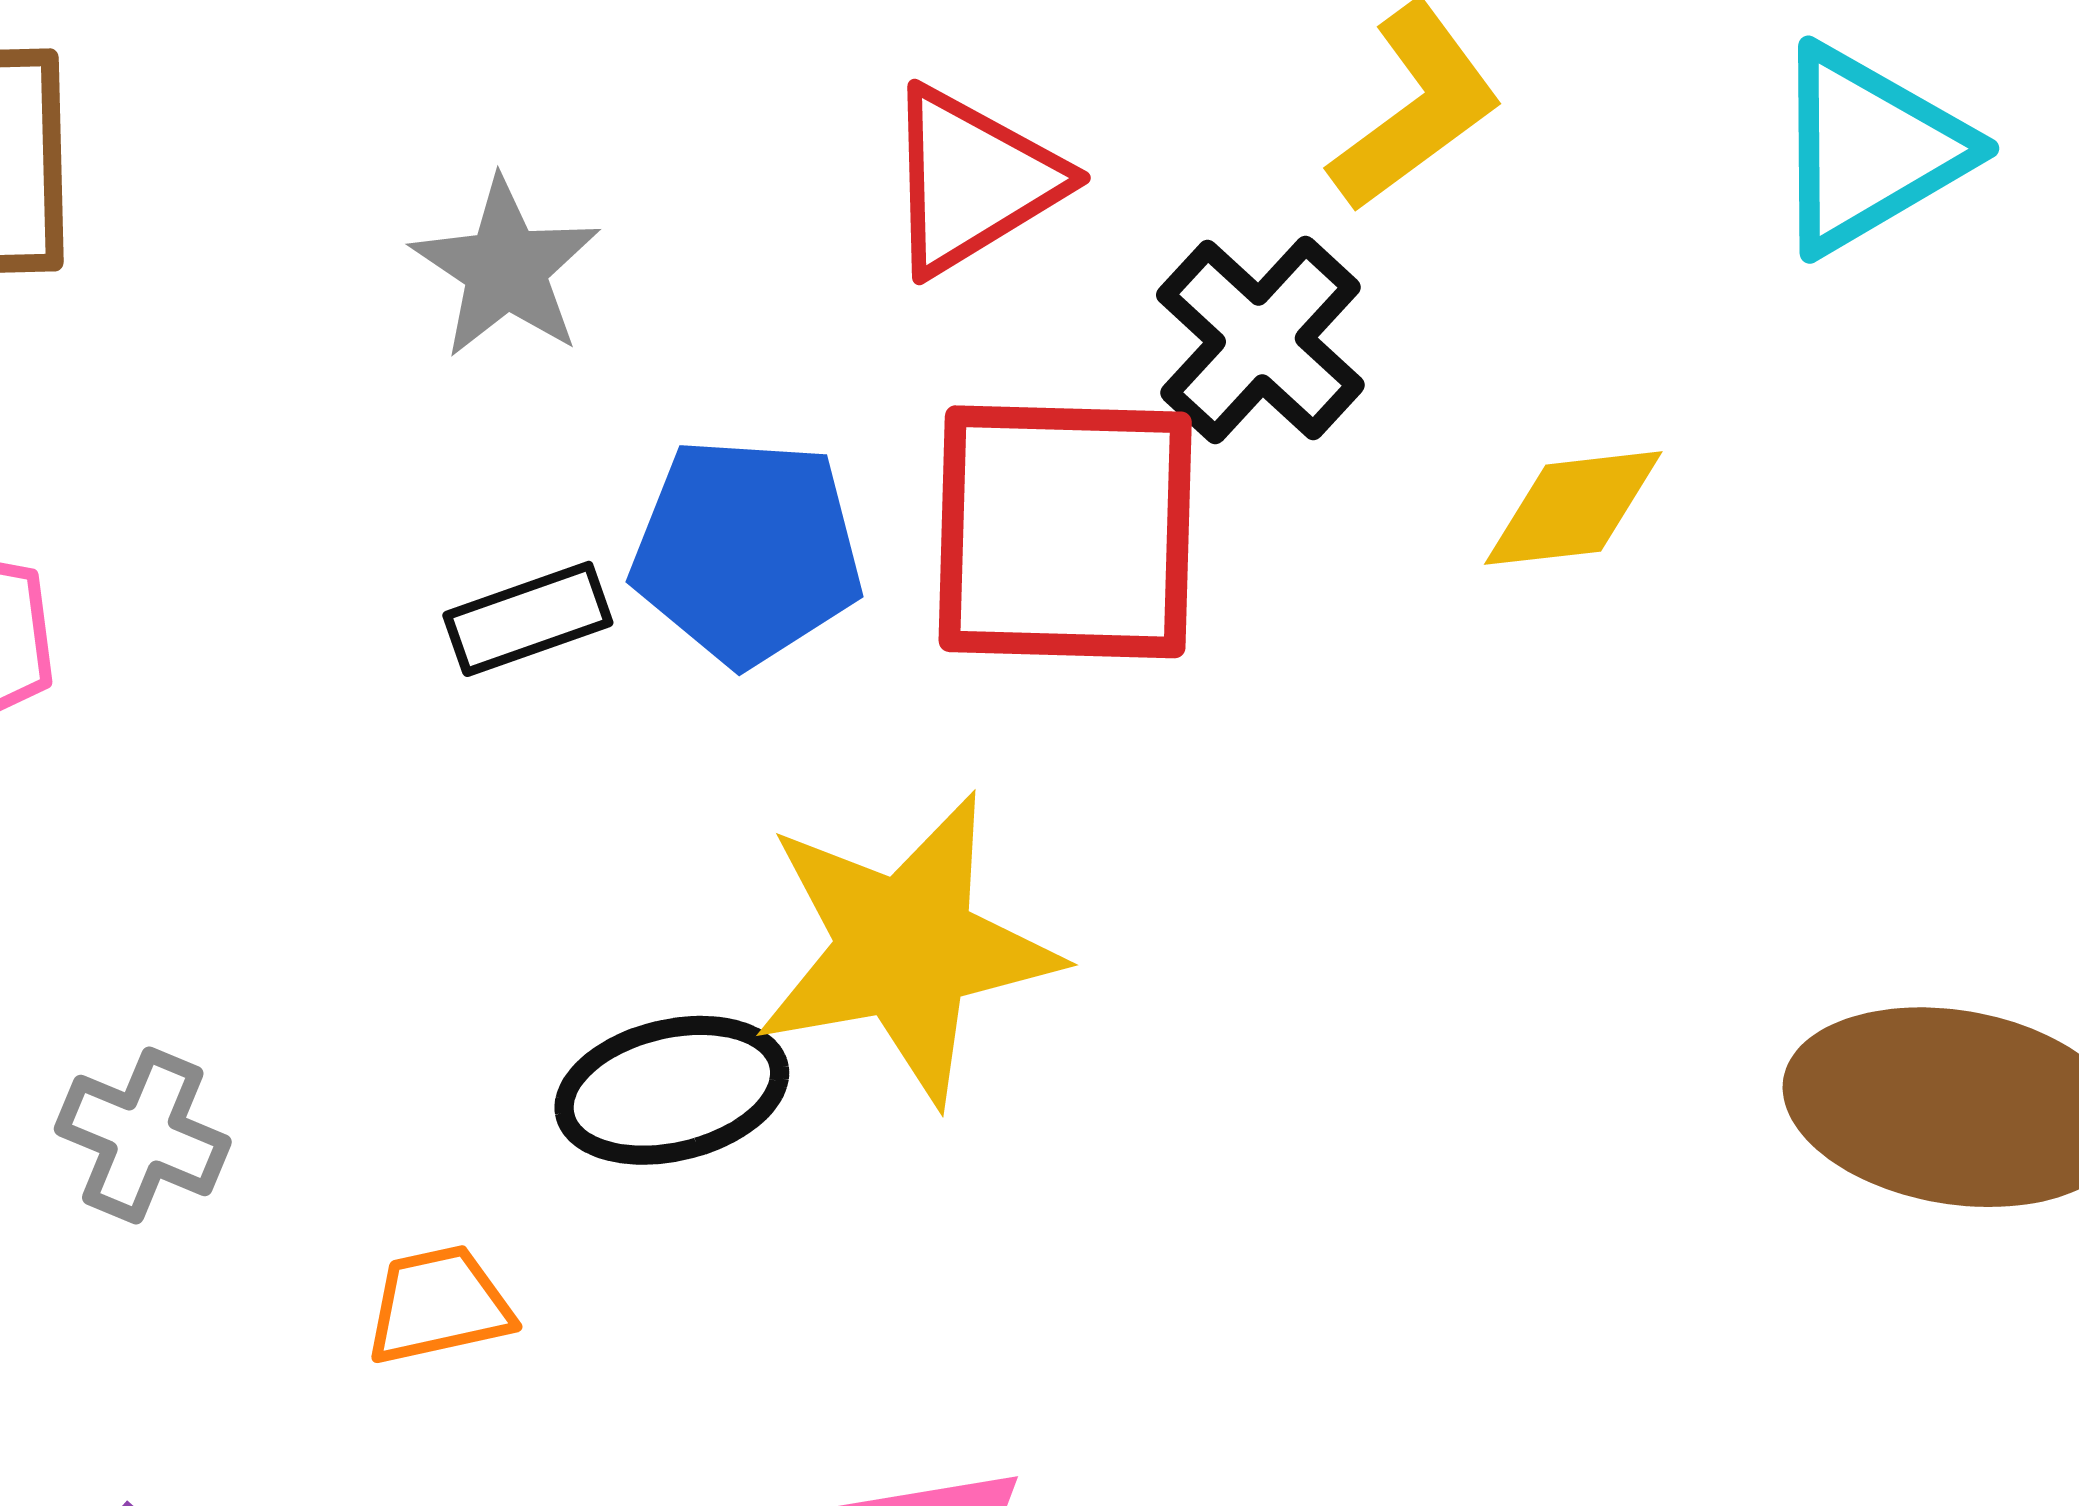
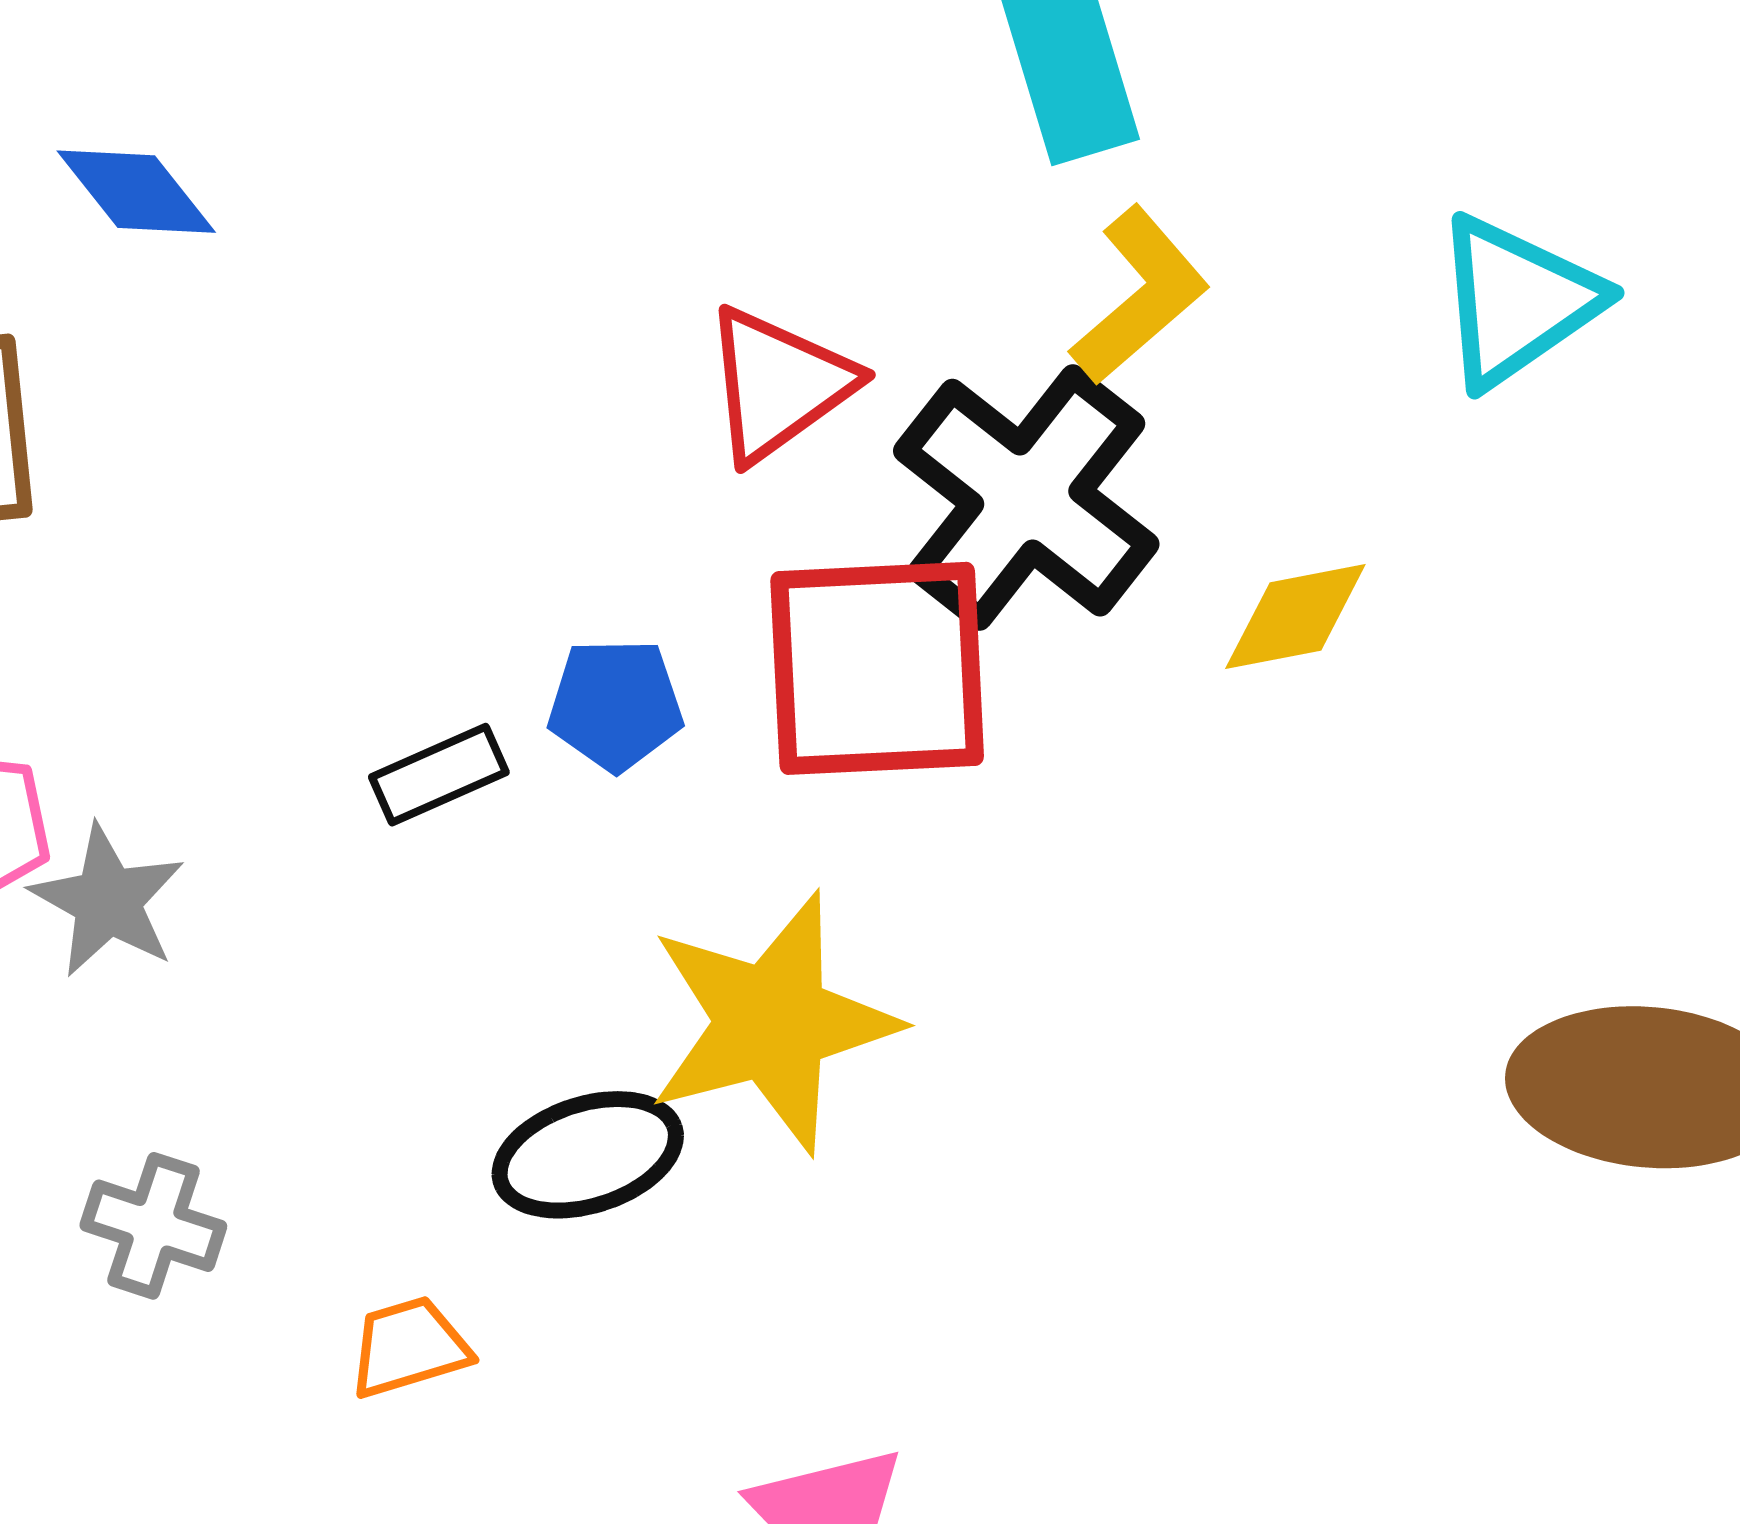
gray star: (506, 268) -> (108, 901), moved
black cross: (1260, 340) -> (1026, 498), size x1.5
blue pentagon: (747, 551) -> (616, 705), size x0.7

